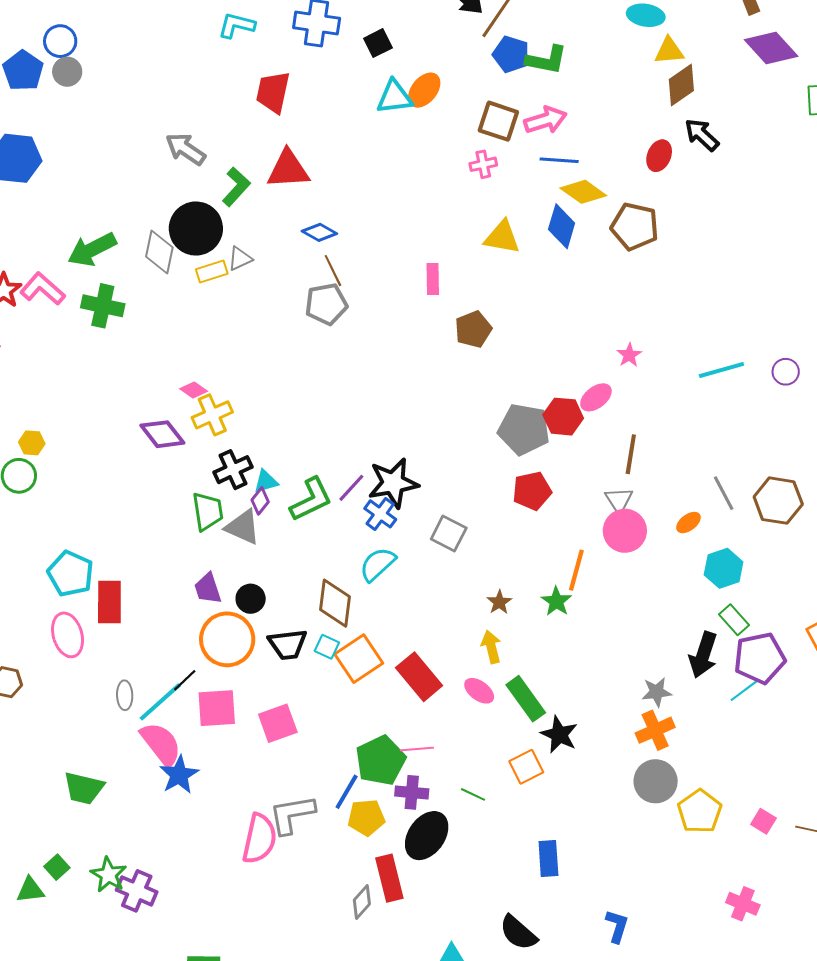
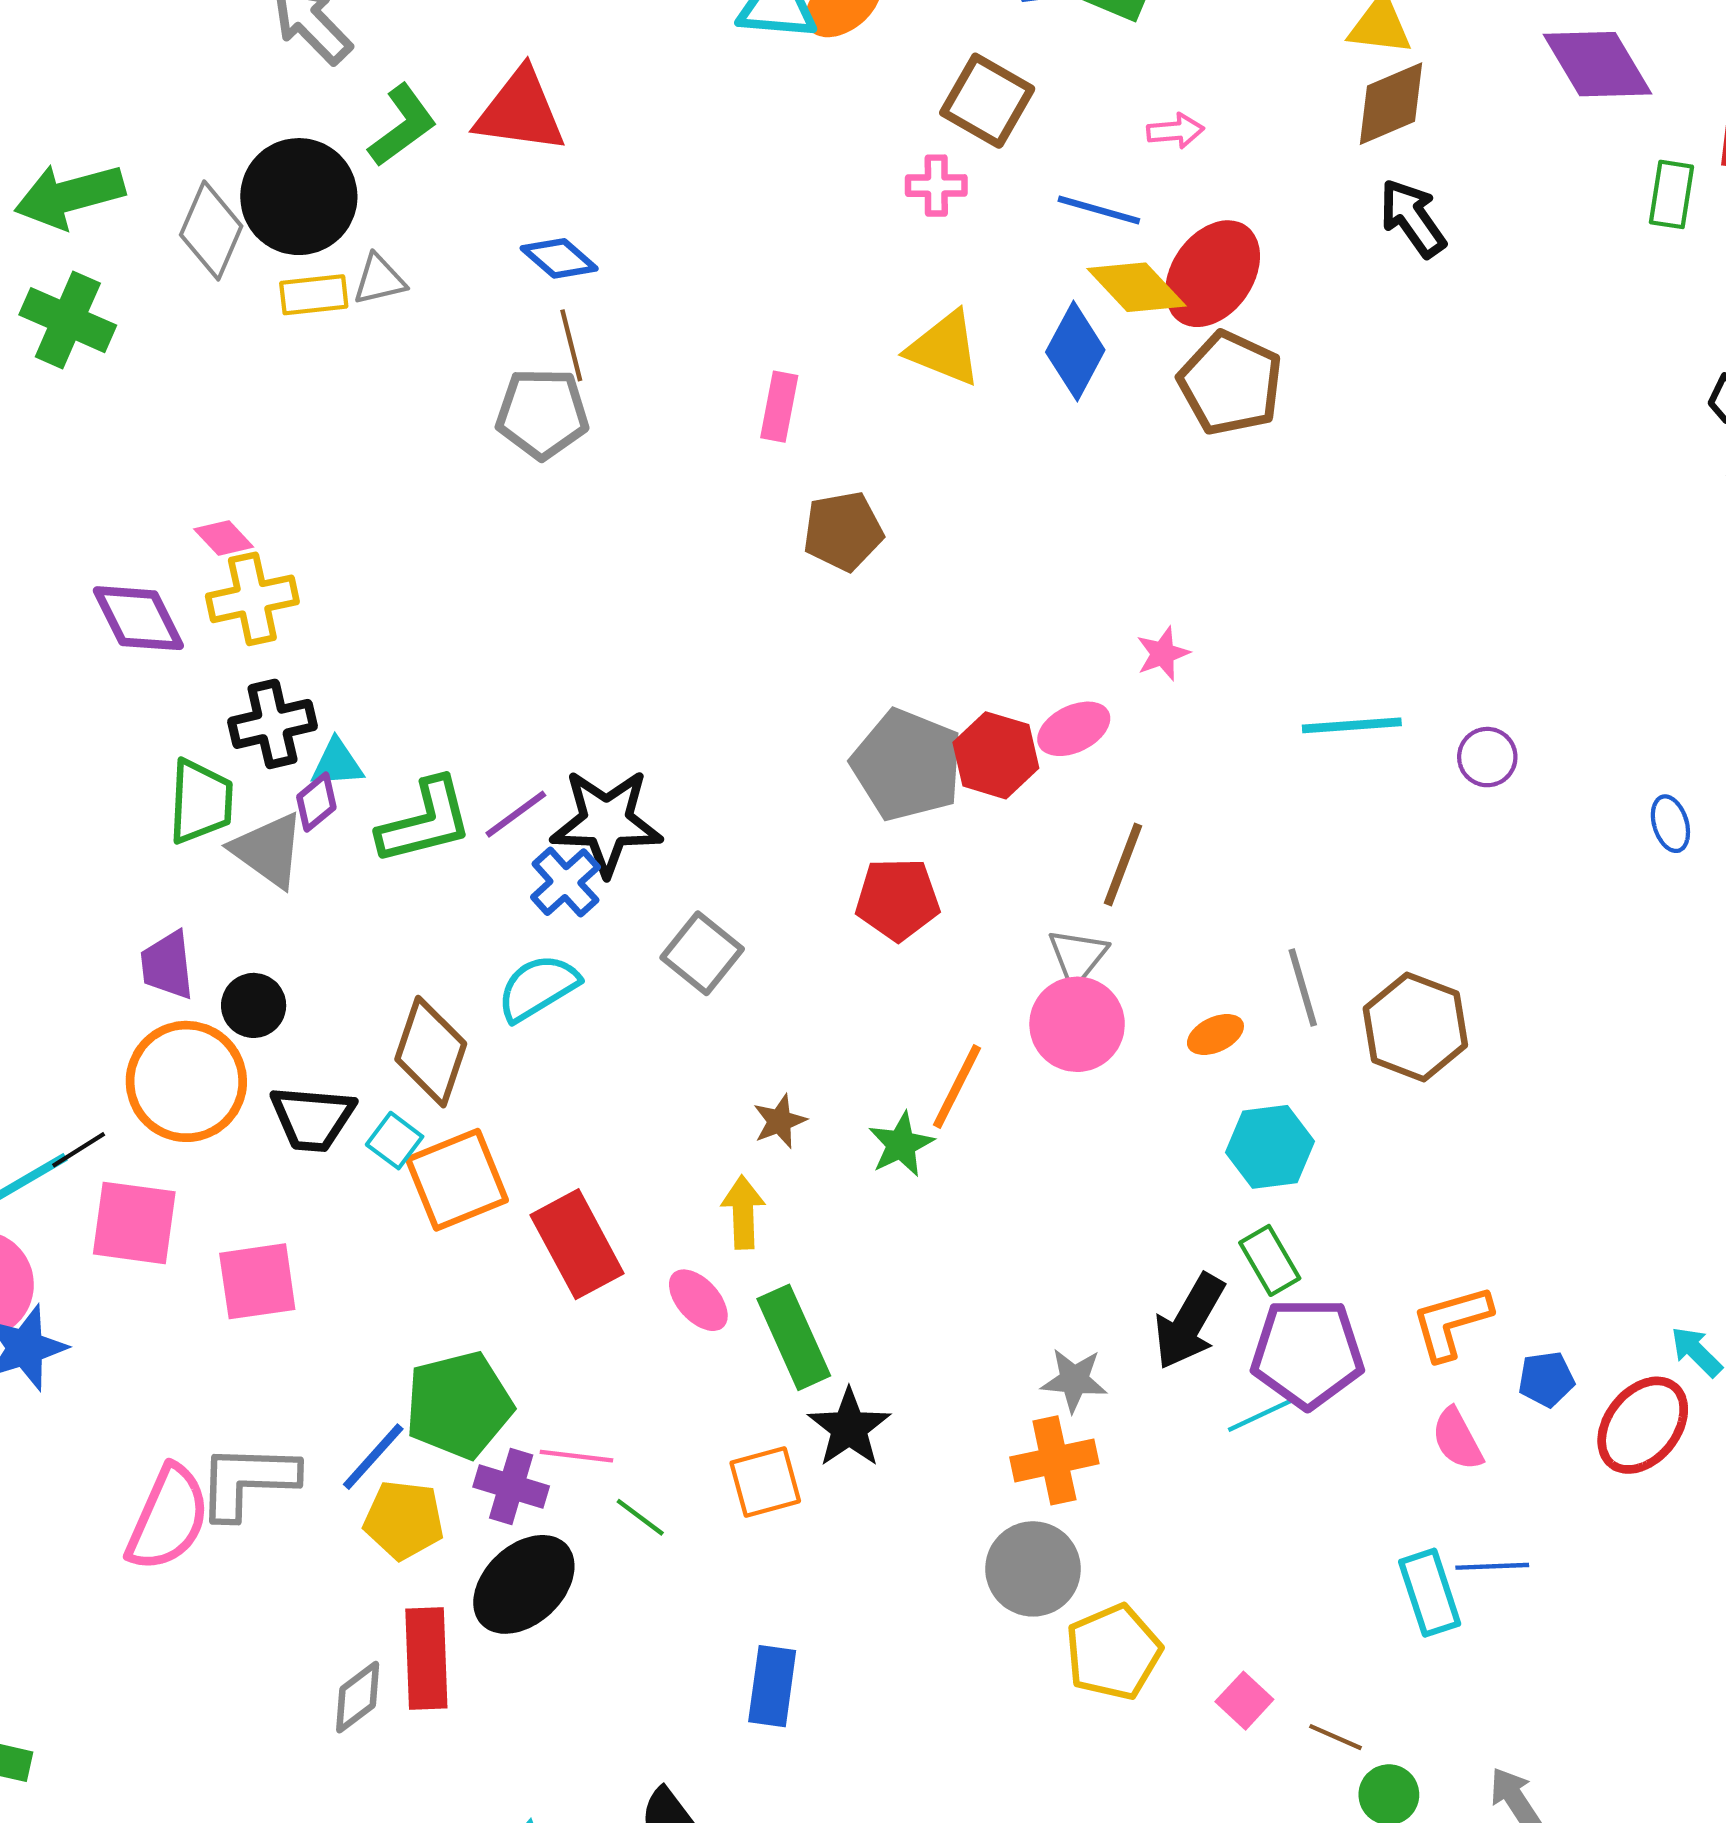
pink arrow: (545, 120) -> (1175, 131), moved, size x0.6
red ellipse: (659, 156) -> (1213, 274), moved, size x1.6
pink line: (417, 749) -> (576, 1456), moved

